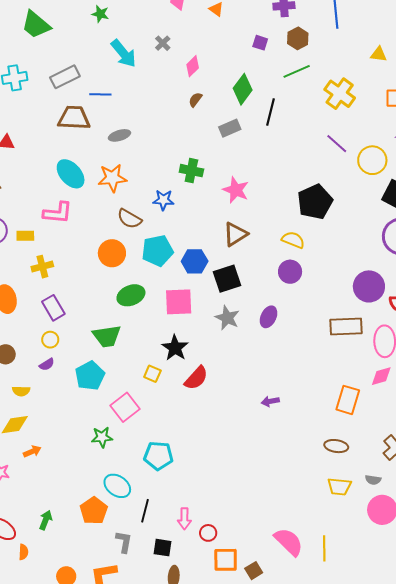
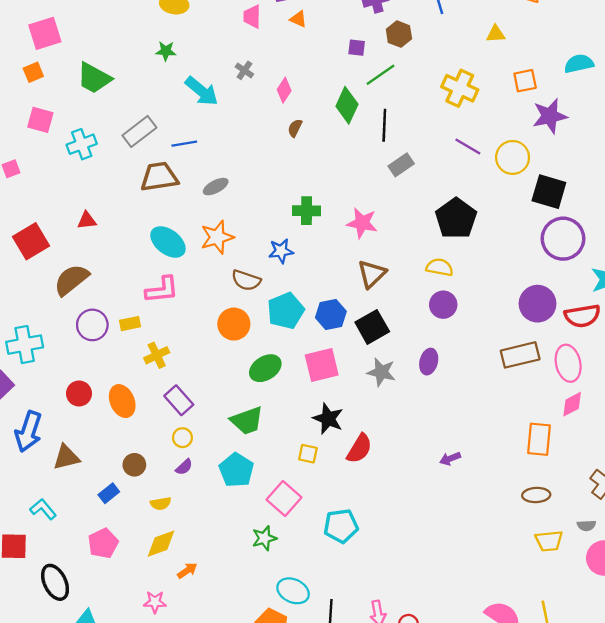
green line: (297, 71) -> (381, 75), moved
gray rectangle: (230, 128) -> (401, 165), moved
cyan pentagon: (158, 456) -> (341, 526), moved

